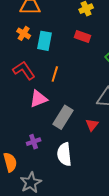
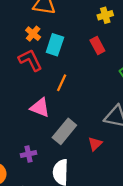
red rectangle: (83, 37) -> (97, 45), turned 35
red L-shape: (24, 70) -> (30, 60), moved
pink triangle: (38, 99) -> (40, 108), turned 36

